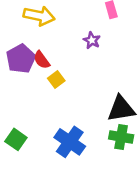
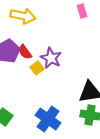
purple star: (92, 40) -> (51, 58), moved, size x1.5

